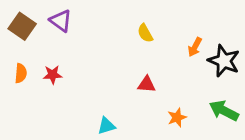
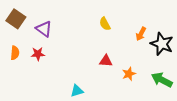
purple triangle: (61, 21) -> (44, 29), moved
orange star: (177, 117) -> (129, 74), moved

